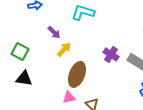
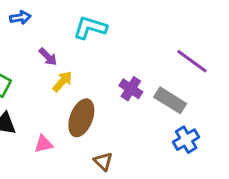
pink triangle: (69, 97) -> (44, 144), moved

